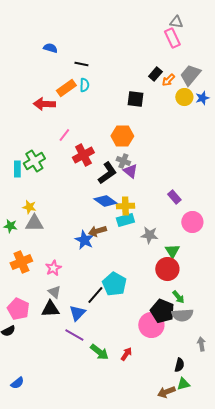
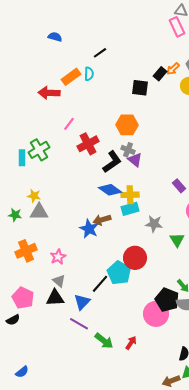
black line: (81, 64) -> (100, 53), moved, turned -48
black rectangle: (155, 74) -> (160, 74), moved
red circle: (167, 269) -> (135, 258), moved

